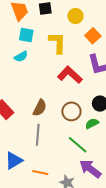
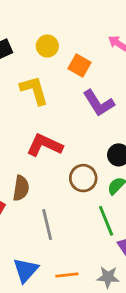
red L-shape: (70, 75) -> (45, 145), moved
brown semicircle: (40, 108) -> (21, 188), moved
green line: (78, 145) -> (106, 221), turned 45

